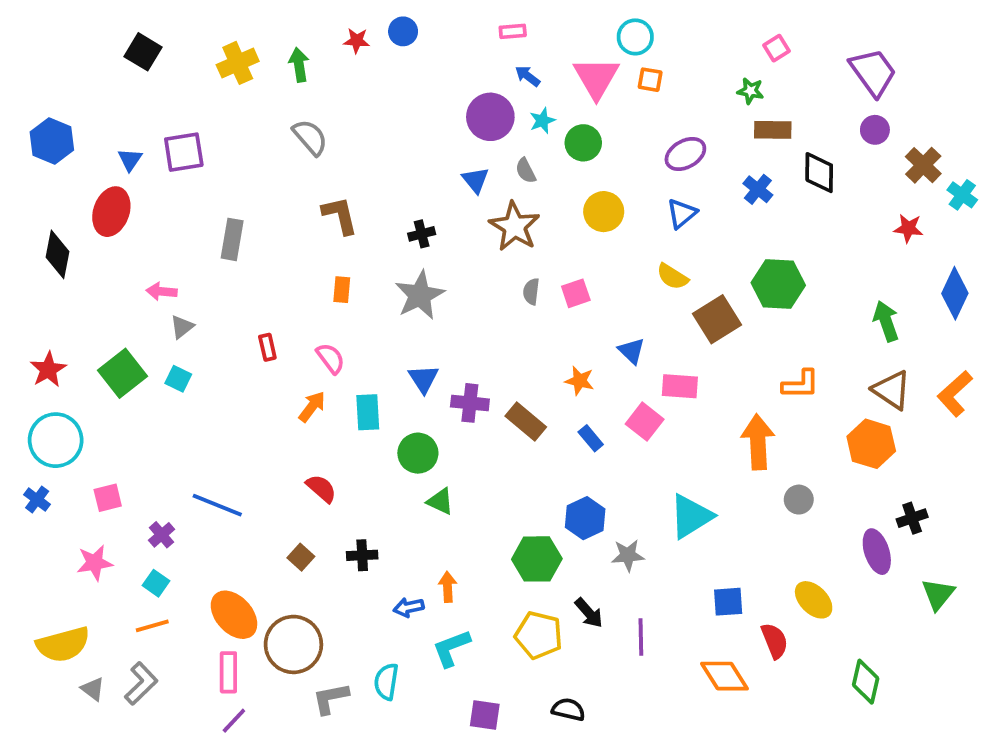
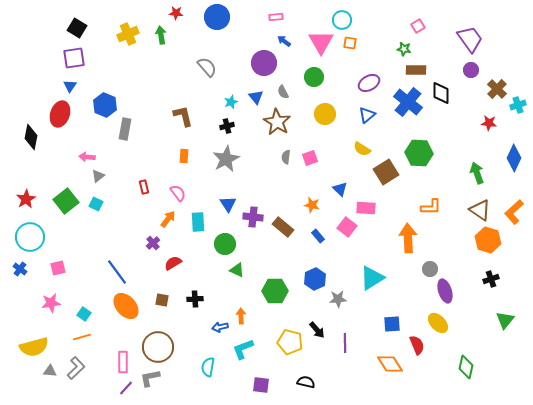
blue circle: (403, 31) -> (217, 17), size x1.6
red star: (357, 41) -> (176, 13), moved
cyan star: (542, 121) -> (231, 102), moved
gray semicircle: (310, 137) -> (207, 67), moved
blue hexagon: (52, 141) -> (105, 105), moved
purple square: (184, 152) -> (74, 58), moved
blue cross: (758, 189) -> (408, 102), size x1.8
cyan cross: (962, 195) -> (518, 105), turned 35
orange hexagon: (871, 444) -> (488, 240), moved
red semicircle: (321, 488) -> (173, 263), turned -72
blue line: (217, 505) -> (117, 272), turned 32
purple cross: (162, 535) -> (153, 243), moved
purple ellipse: (877, 552) -> (445, 291), moved
brown square: (301, 557) -> (162, 300), turned -32
green hexagon: (537, 559) -> (275, 291), moved
orange ellipse: (234, 615) -> (126, 306), moved
gray triangle: (93, 689) -> (50, 371), turned -32
gray L-shape: (331, 698) -> (150, 378), moved

